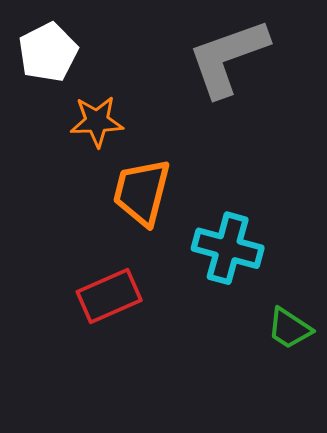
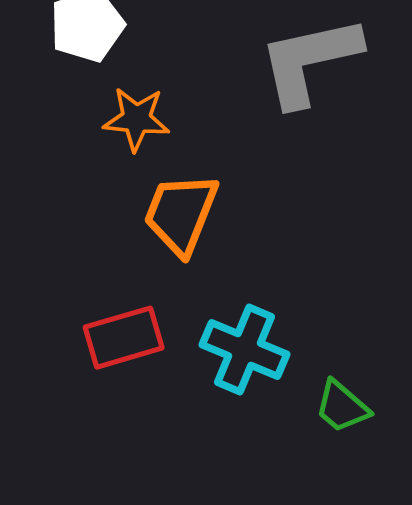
cyan cross: (228, 248) -> (245, 349), moved

